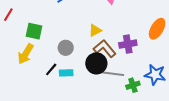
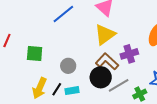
yellow triangle: (95, 30) -> (105, 35), moved, size x1.6
yellow arrow: (26, 54) -> (39, 88), moved
gray line: (113, 74) -> (119, 85), turned -30

